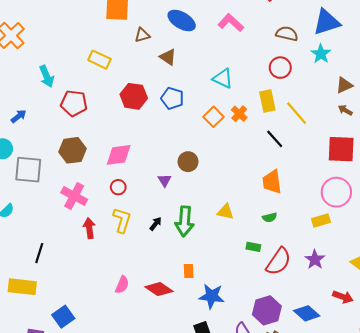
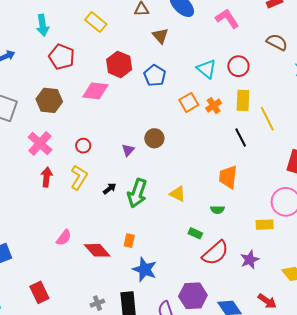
red circle: (280, 68) -> (238, 66), moved
pink diamond: (119, 155) -> (95, 91), moved

